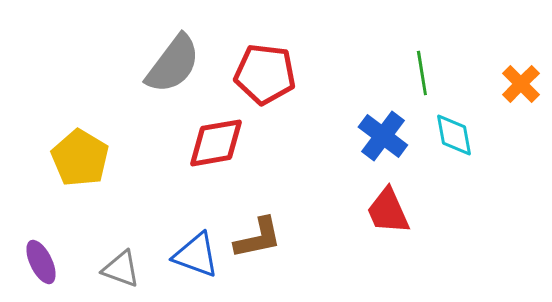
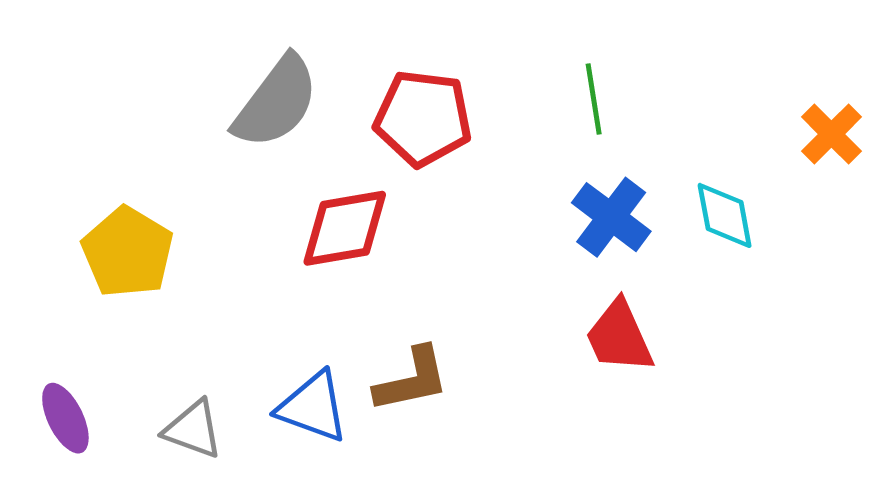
green line: (422, 73) -> (594, 99), moved

